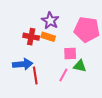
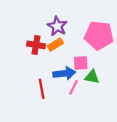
orange rectangle: (48, 37) -> (55, 45), turned -48
blue arrow: (23, 64) -> (64, 73), moved

